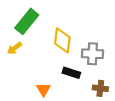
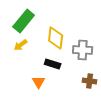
yellow arrow: (14, 48) -> (21, 45), moved
black rectangle: (71, 73) -> (53, 64), moved

